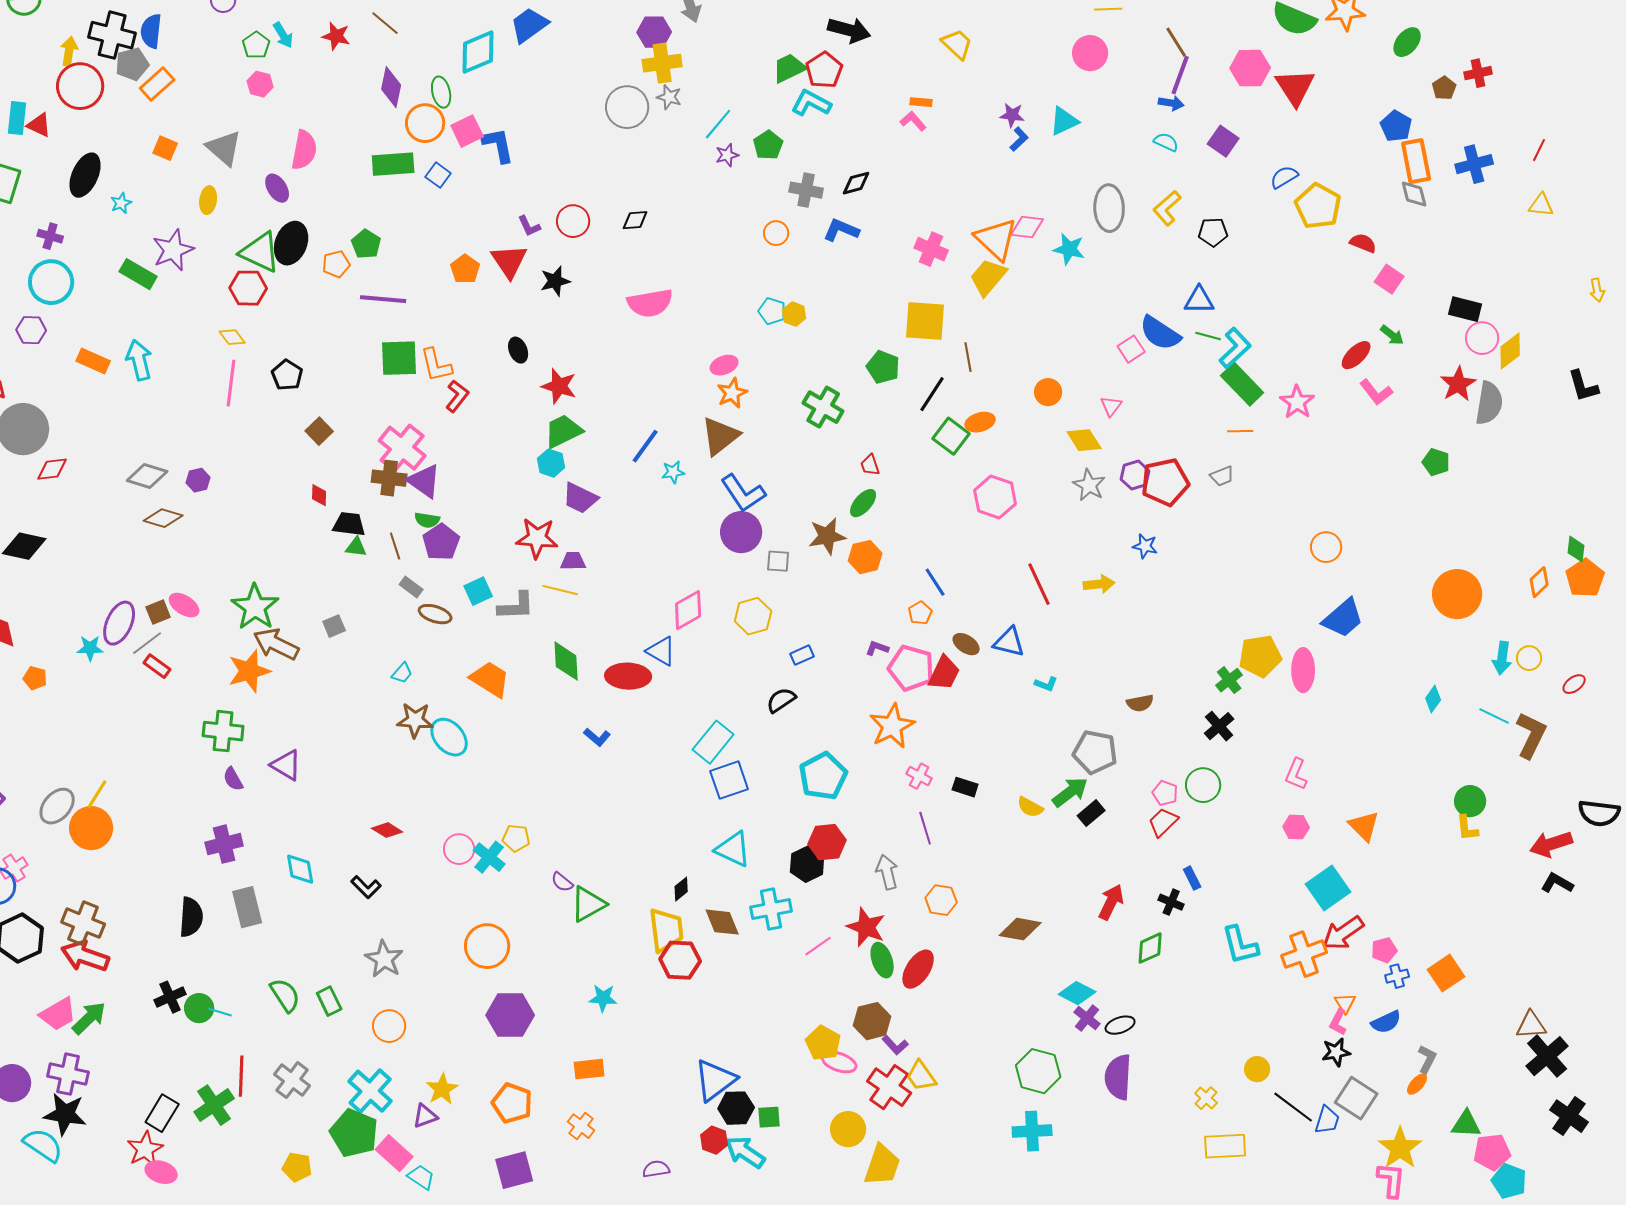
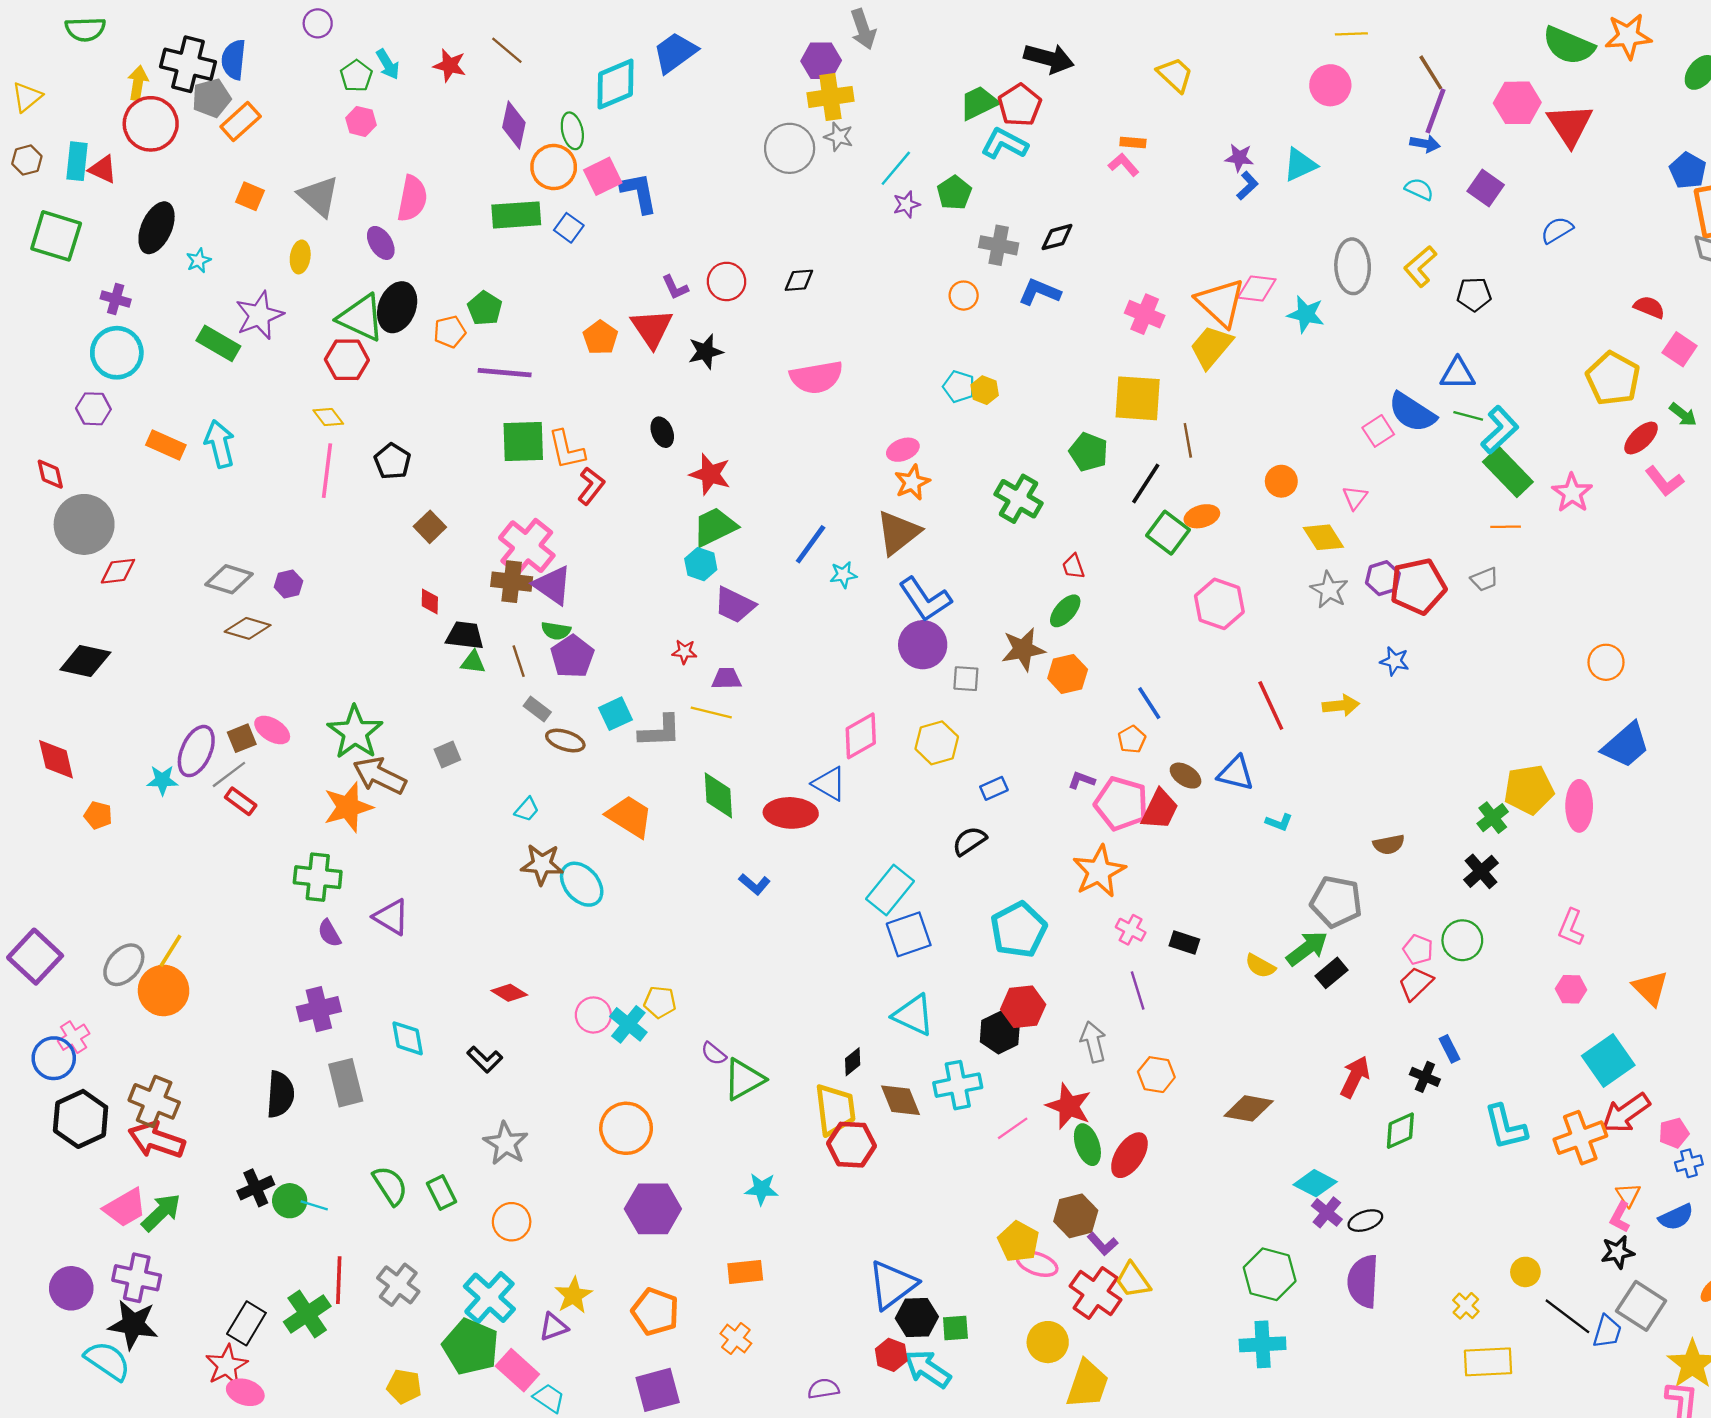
yellow pentagon: (1318, 206) -> (1613, 378), moved
red star: (537, 538) -> (684, 652), size x0.5

